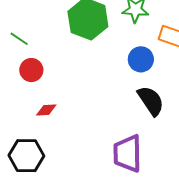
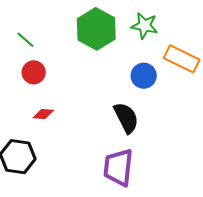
black semicircle: (151, 101) -> (126, 118), moved

